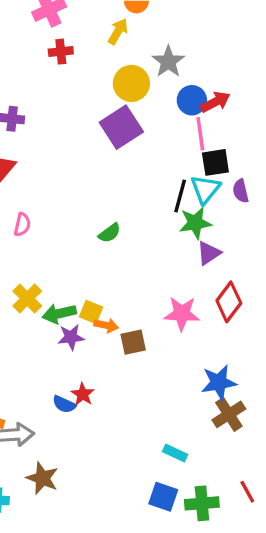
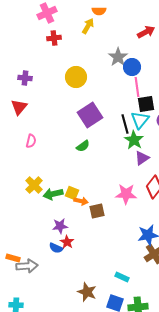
gray star: (168, 62) -> (118, 57), moved
yellow circle: (131, 83) -> (76, 77), moved
red arrow: (215, 102) -> (146, 32), moved
purple square: (121, 127) -> (90, 115), moved
black line: (180, 196) -> (125, 124), turned -30
green star: (195, 223) -> (134, 140), turned -30
purple star: (71, 337) -> (60, 226), moved
brown star: (42, 478) -> (87, 292), moved

